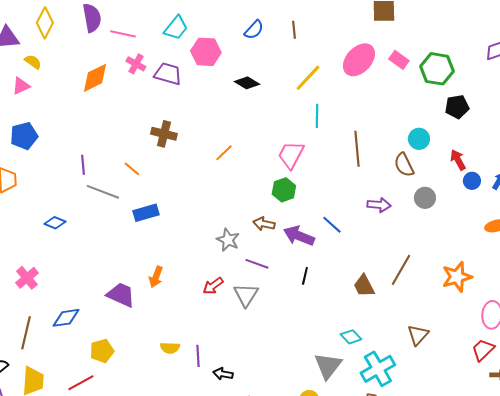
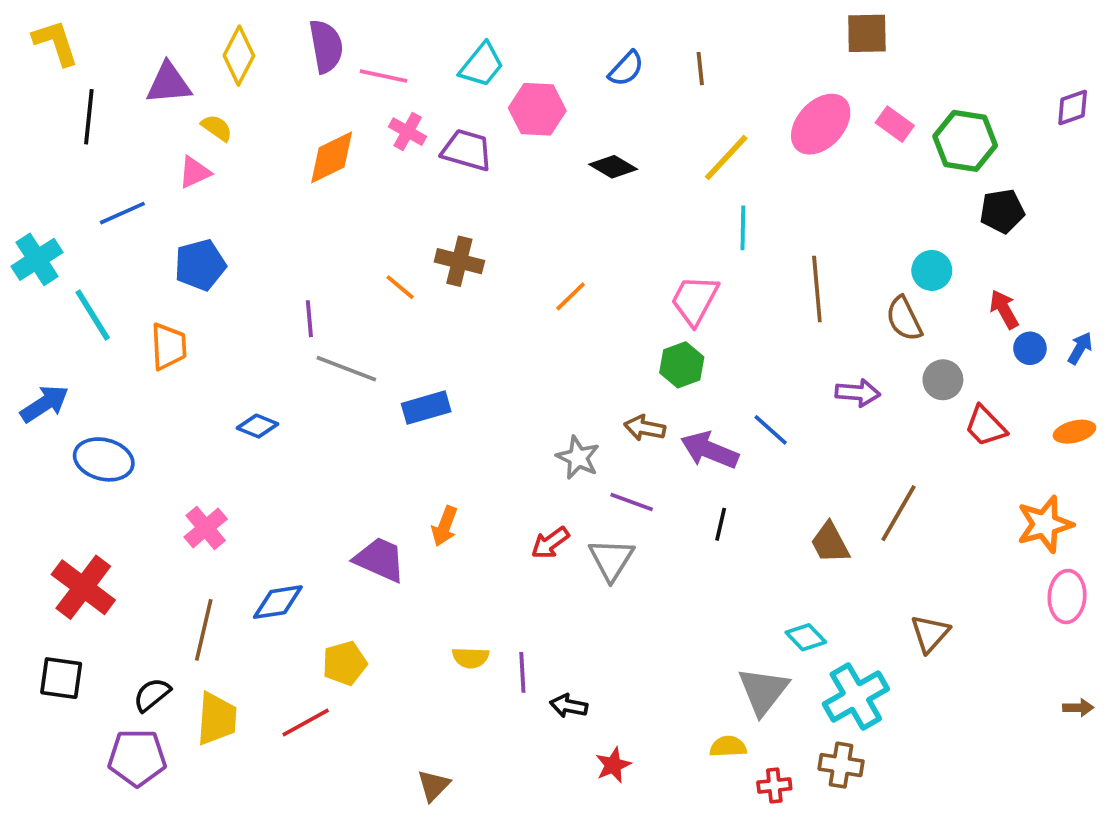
orange line: (132, 169) -> (400, 287), moved
orange star: (457, 277) -> (1045, 524), moved
red trapezoid: (483, 350) -> (986, 426), moved, turned -90

